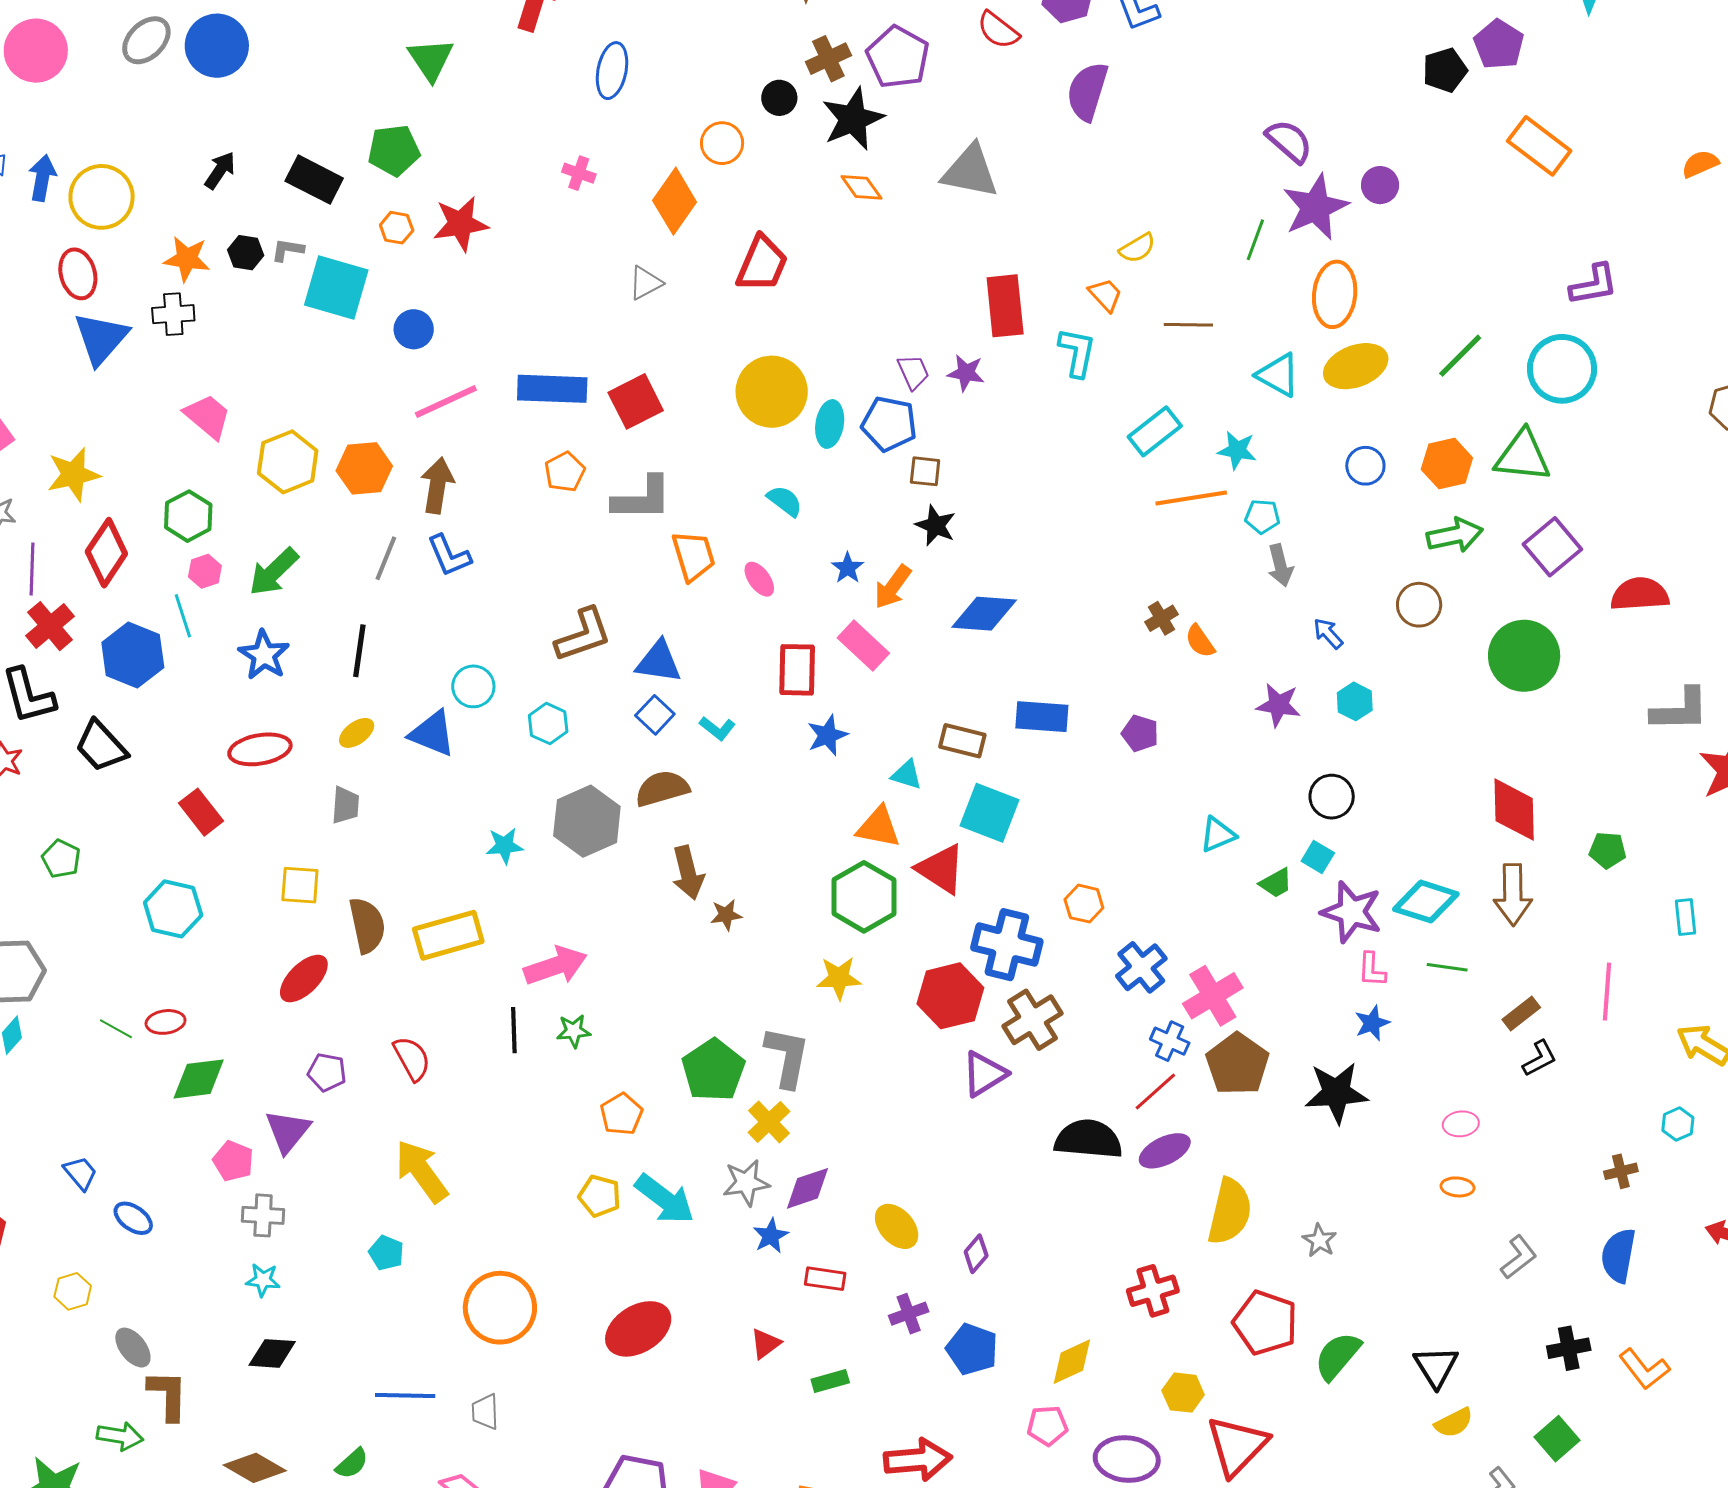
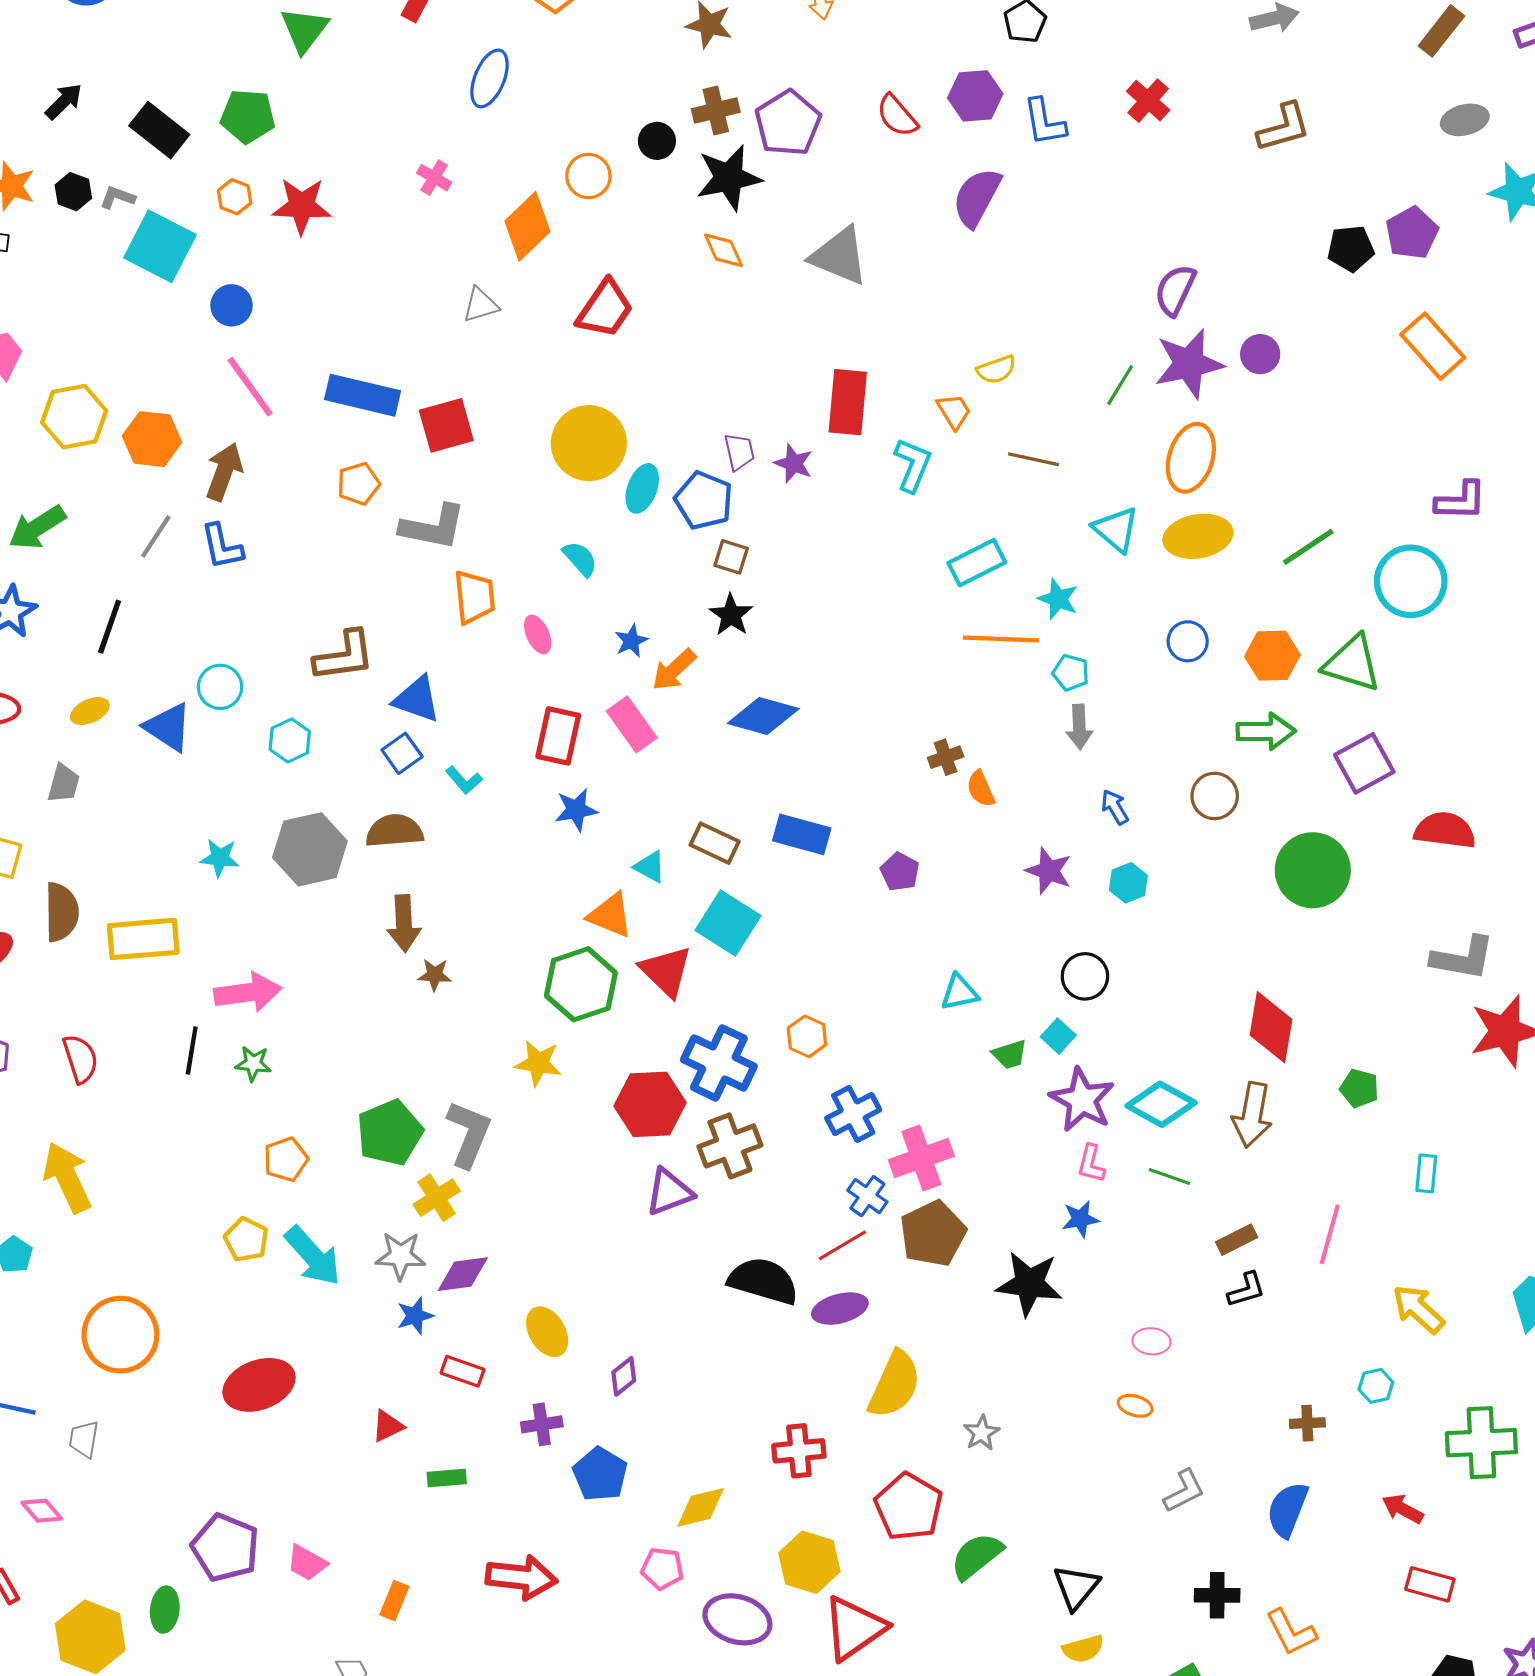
purple semicircle: (1289, 141) -> (1175, 290), turned -117
pink line: (446, 402) -> (250, 387), turned 68
yellow hexagon: (1183, 1393) -> (809, 1562), size x1.4

